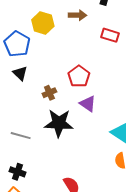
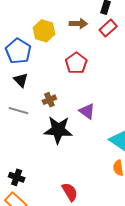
red rectangle: (110, 35) -> (108, 28), moved, turned -60
red pentagon: (79, 76) -> (76, 63), moved
gray line: (21, 136) -> (19, 111), moved

